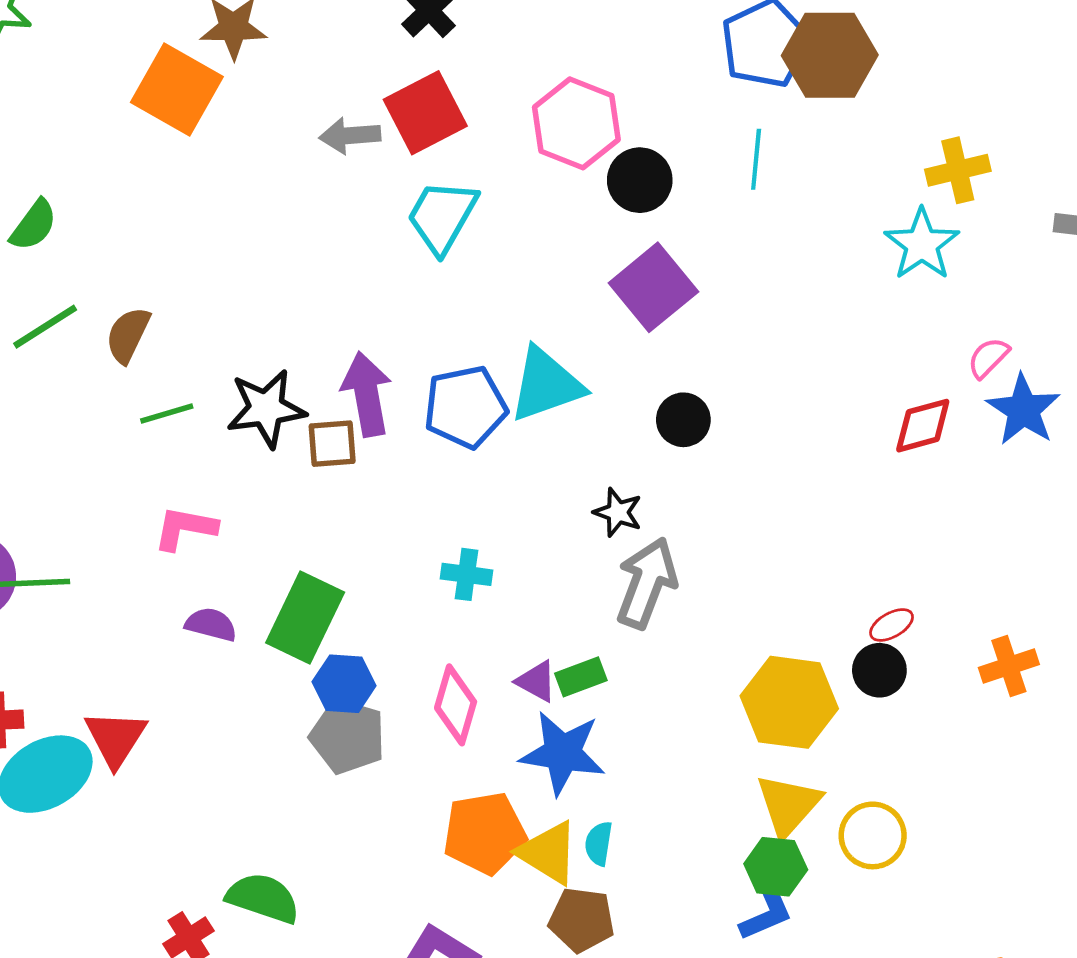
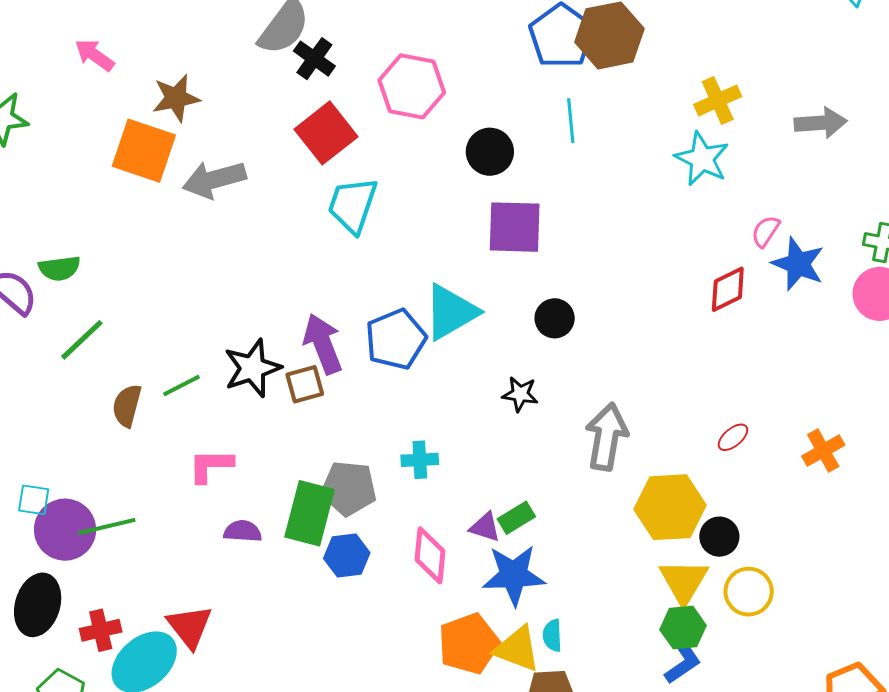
pink hexagon: (576, 123) -> (412, 86), moved
gray arrow: (350, 136) -> (214, 179), moved, size x1.4
green semicircle: (34, 225) -> (59, 268), turned 57
purple square: (653, 287) -> (515, 227), turned -38
brown semicircle: (128, 335) -> (127, 406), moved
gray arrow: (647, 583) -> (607, 437), moved
black circle: (879, 670) -> (719, 537), moved
gray pentagon: (348, 736) -> (349, 488), moved

